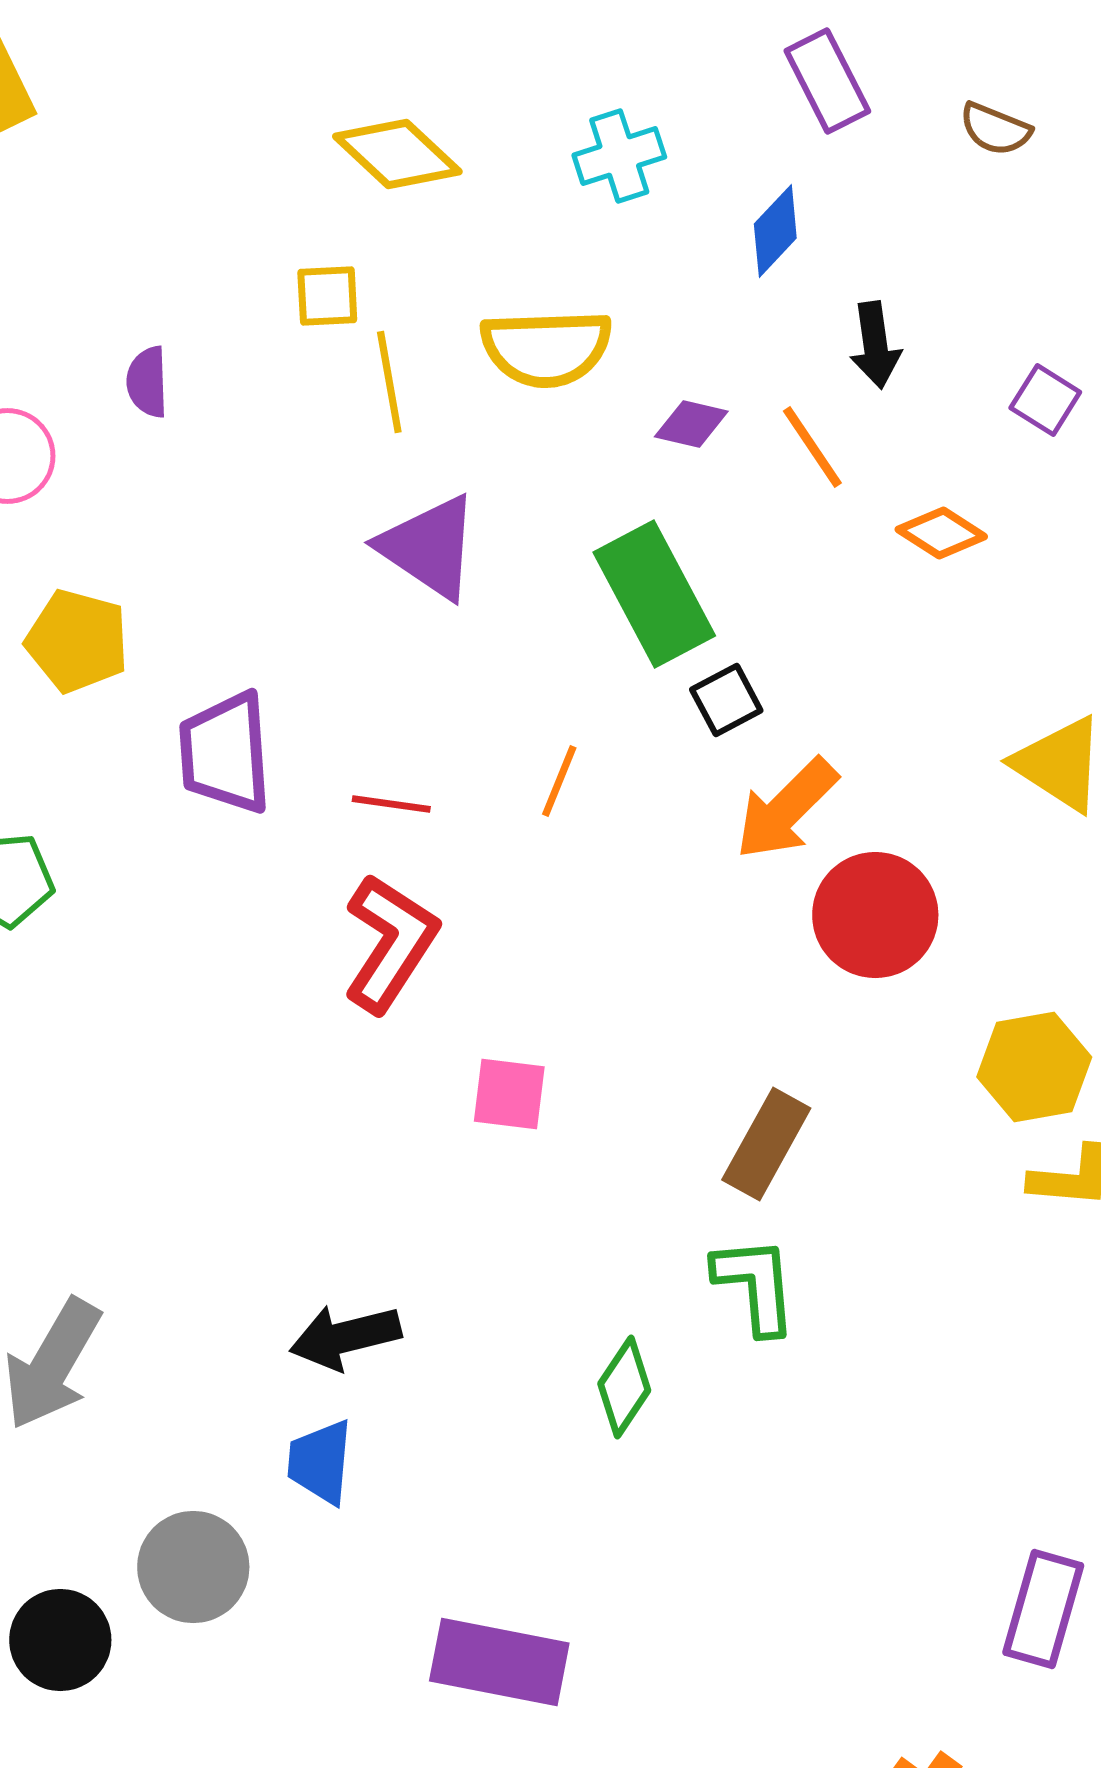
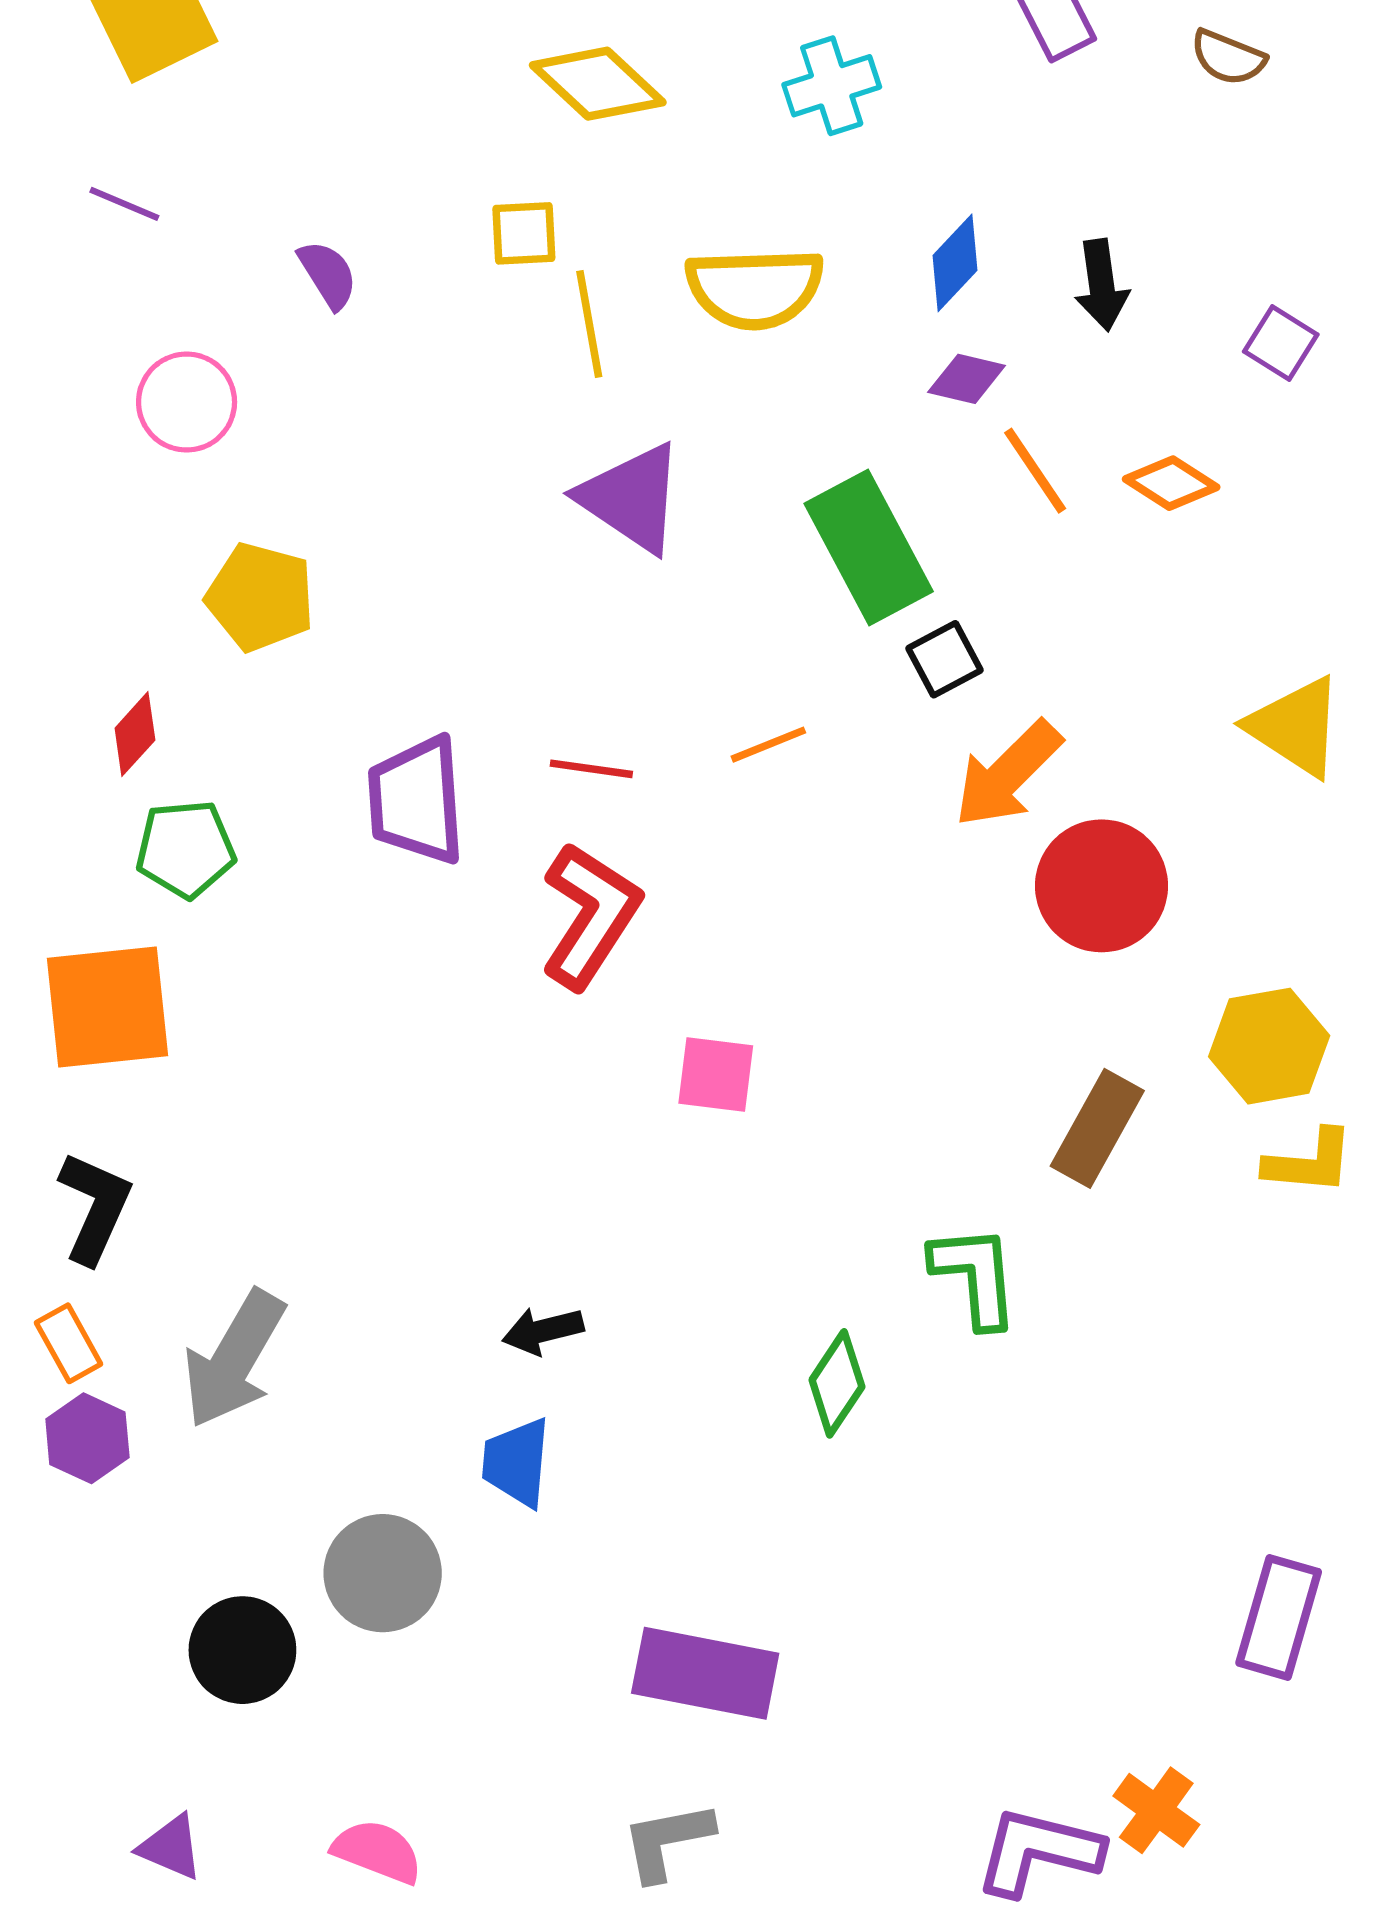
blue diamond: (775, 231) -> (955, 263), moved
purple semicircle: (147, 382) -> (328, 274), moved, turned 150
purple diamond: (691, 424) -> (967, 379), moved
orange line: (812, 447) -> (1035, 471), moved
purple trapezoid: (225, 753) -> (416, 800), moved
orange line: (559, 781) -> (768, 745), turned 46
brown rectangle: (766, 1144) -> (1097, 1128), moved
black arrow: (345, 1337) -> (543, 1331), size x0.7

